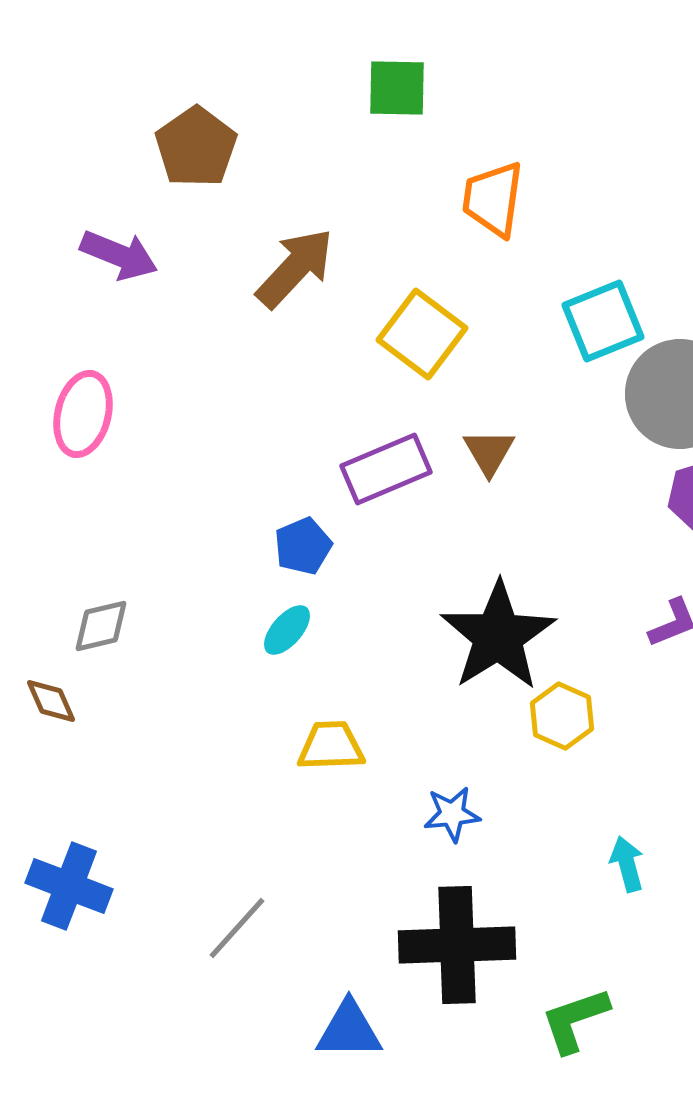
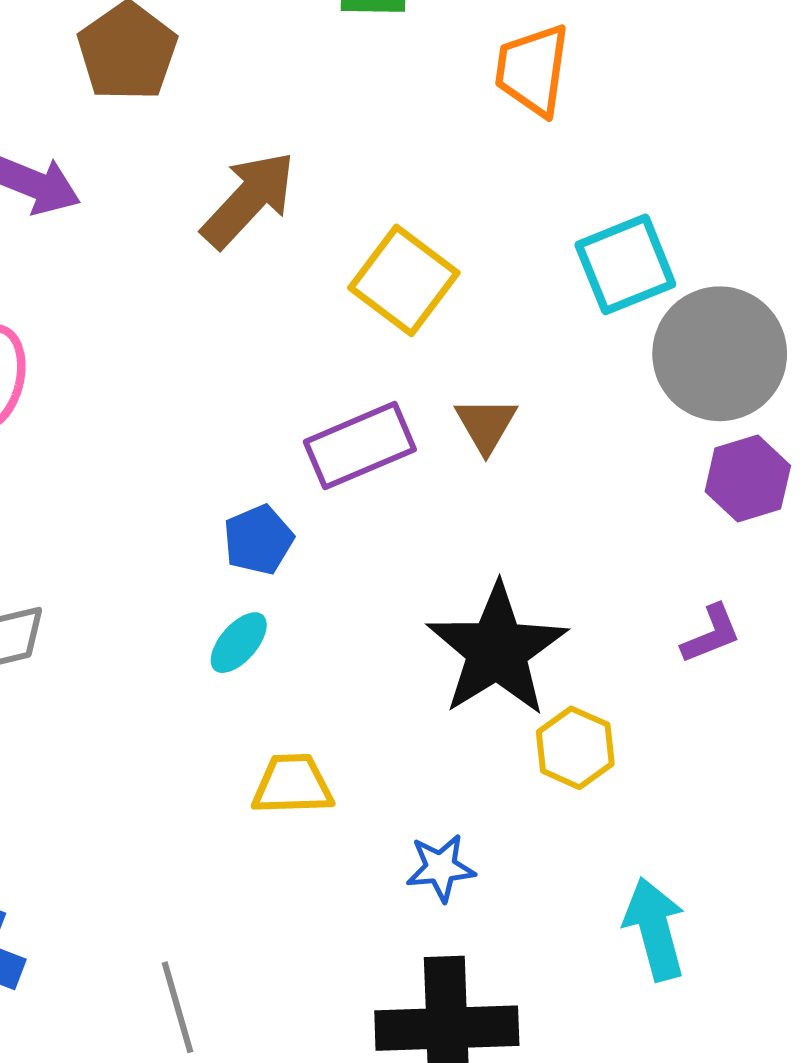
orange trapezoid: (493, 199) -> (532, 70), moved
cyan arrow: (627, 864) -> (655, 929), size x1.5
gray line: (237, 928) -> (178, 1007), turned -58

